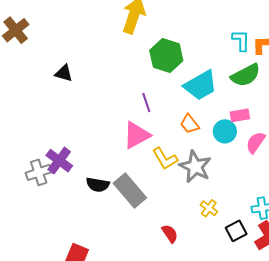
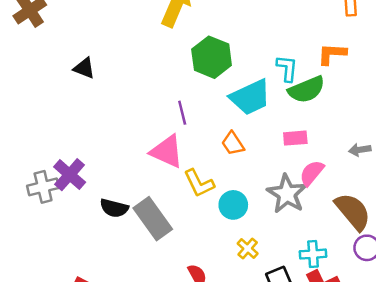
cyan L-shape: (241, 40) -> (287, 68), moved
cyan circle: (225, 131) -> (233, 205), moved
pink triangle: (137, 135) -> (167, 152), turned 48
gray star: (195, 167) -> (287, 194), moved

